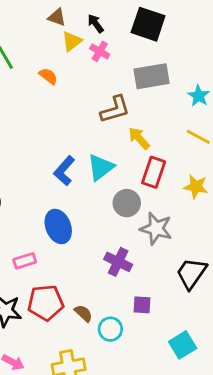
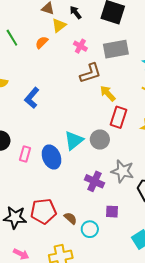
pink cross: (100, 51) -> (80, 46), moved
orange semicircle: (48, 76) -> (42, 42), moved, turned -80
cyan triangle: (101, 167) -> (74, 140), moved
blue L-shape: (64, 171) -> (32, 98), moved
gray star: (156, 229) -> (123, 171), moved
pink rectangle: (25, 261) -> (25, 154), moved, turned -56

